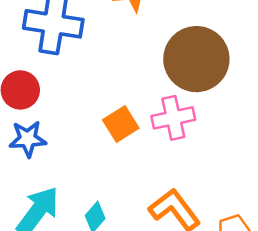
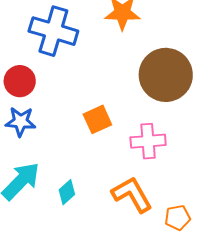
pink cross: (173, 118) -> (148, 141), moved

